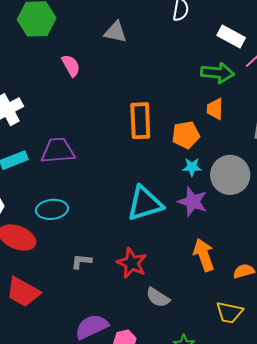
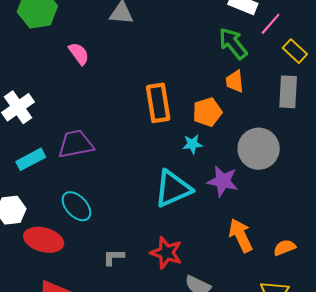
green arrow: (217, 73) -> (233, 44), turned -128
cyan star: (192, 167) -> (192, 144), moved
cyan ellipse: (52, 209) -> (76, 206), turned 60

